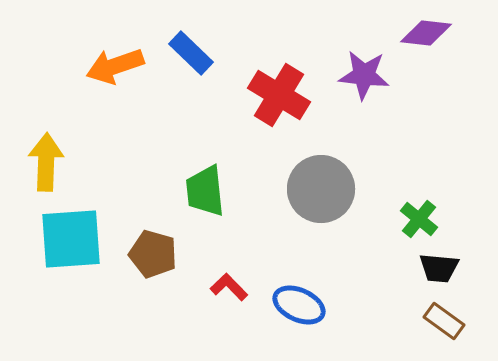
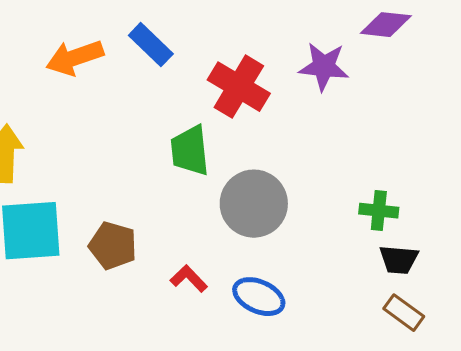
gray circle: (321, 189) -> (254, 204), moved
green trapezoid: (205, 191) -> (190, 151), moved
green cross: (419, 219) -> (379, 211), turned -33

